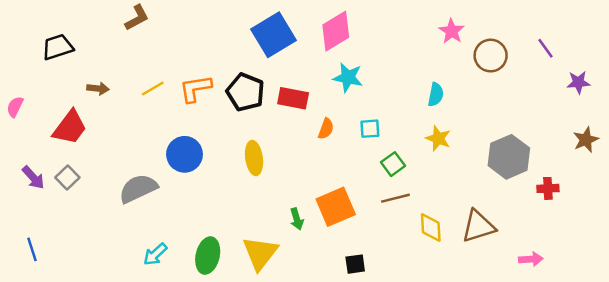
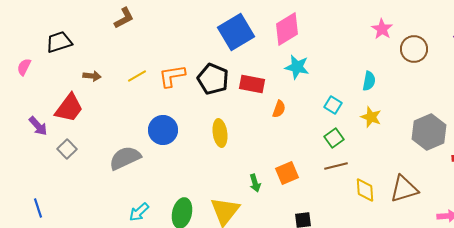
pink semicircle: (15, 107) -> (24, 67), moved
cyan square: (370, 129) -> (333, 105), moved, turned 36
purple arrow: (33, 177) -> (38, 126), moved
orange square: (336, 207) -> (287, 173), size x0.7

